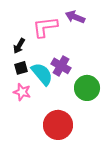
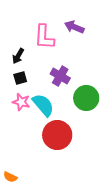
pink L-shape: (45, 27) -> (44, 37), turned -80
cyan semicircle: (42, 74) -> (43, 105), moved

